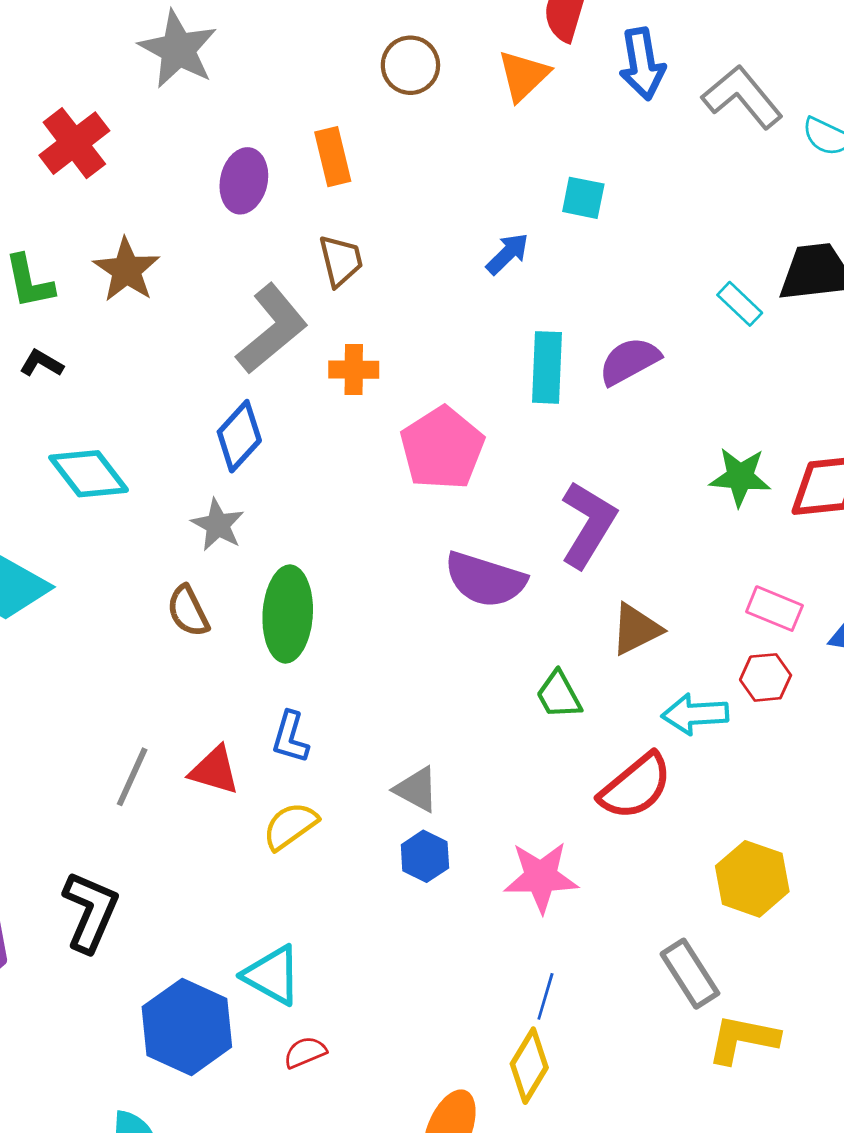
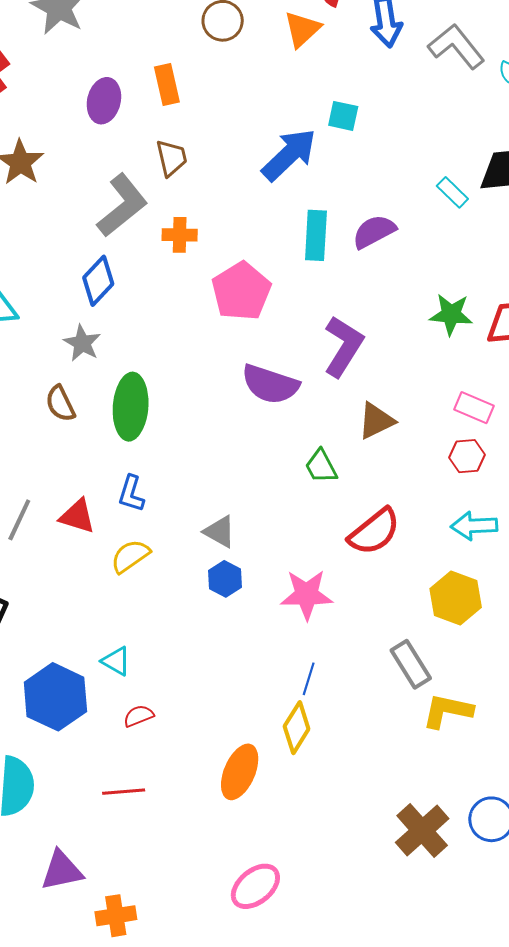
blue arrow: (507, 254) -> (289, 155), size x1.8
cyan arrow: (695, 714) -> (474, 526), moved
cyan triangle: (272, 975) -> (116, 661), size x0.7

